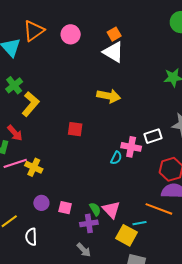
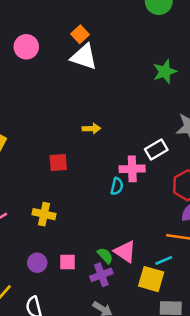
yellow arrow: (109, 96) -> (91, 129), moved, size x0.6
yellow cross: (34, 167) -> (44, 214), moved

